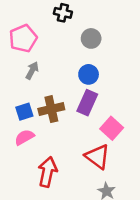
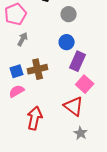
purple rectangle: (87, 103) -> (78, 61), moved

